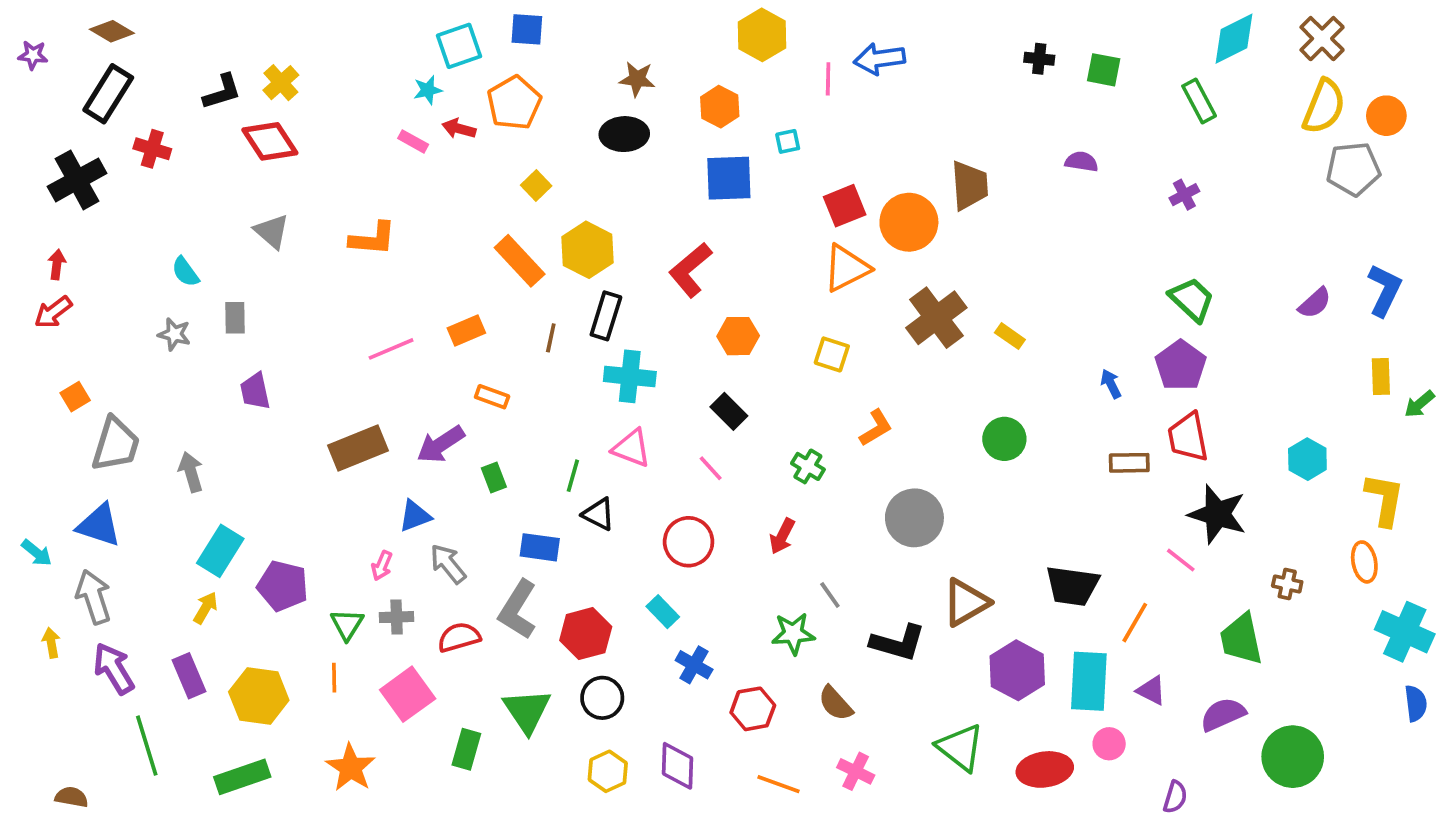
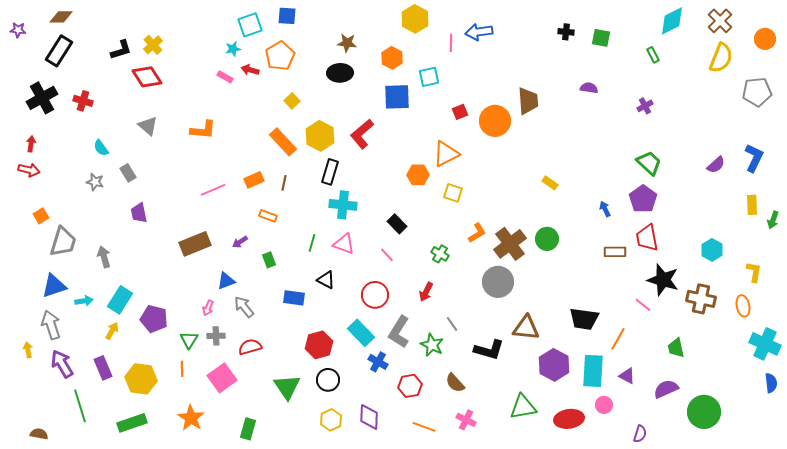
brown diamond: (112, 31) -> (61, 17), turned -30
green rectangle: (1199, 101) -> (653, 55), size x0.7
orange circle: (1386, 116) -> (765, 39), moved
cyan square: (788, 141) -> (429, 77), size x1.5
red cross: (152, 149) -> (83, 101), moved
gray pentagon: (1353, 169) -> (757, 92), moved
red square: (845, 206) -> (460, 112), size x0.7
orange triangle: (846, 268) -> (446, 154), moved
red L-shape: (690, 270) -> (362, 134), moved
red arrow: (53, 312) -> (29, 170), turned -130
gray rectangle: (235, 318) -> (128, 173), turned -30
brown cross: (936, 318) -> (510, 244), moved
orange hexagon: (738, 336) -> (418, 175), moved
brown line: (551, 338) -> (284, 183), moved
green arrow: (1419, 404) -> (773, 220), turned -30
purple arrow: (441, 444) -> (240, 242), size x0.6
green line: (573, 476) -> (312, 243), moved
yellow L-shape: (1385, 500) -> (754, 272), size x0.7
blue triangle: (99, 525) -> (54, 286), turned -36
cyan arrow: (37, 553) -> (84, 301), moved, turned -48
brown cross: (1287, 584) -> (701, 299), moved, size x1.8
brown triangle: (966, 602) -> (526, 328), turned 36
gray L-shape: (518, 610) -> (399, 332), moved
cyan rectangle: (663, 612) -> (361, 333), size x1.5
green star: (793, 634) -> (432, 345), turned 30
green trapezoid: (1241, 639) -> (676, 348), size x0.7
green triangle: (960, 747) -> (523, 407), turned -48
green rectangle: (466, 749) -> (248, 429), moved

